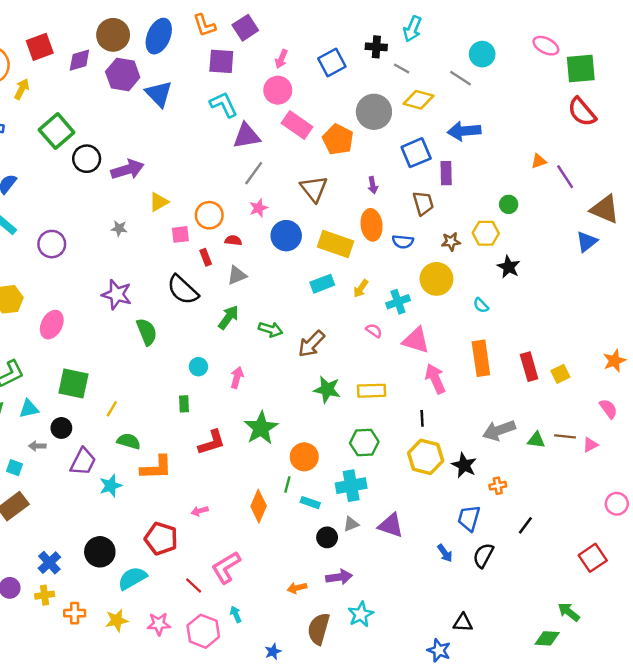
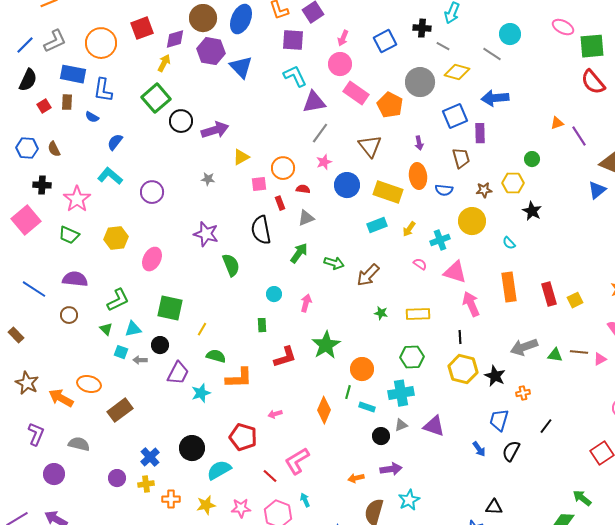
yellow arrow: (22, 89) -> (164, 63), moved
black semicircle: (183, 290) -> (261, 230), turned 36
green star: (327, 390) -> (381, 313), size x0.6
cyan square: (14, 468) -> (121, 352), moved

